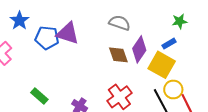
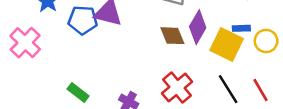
blue rectangle: (169, 44) -> (241, 28), moved, turned 32
yellow circle: (173, 89) -> (266, 41), moved

